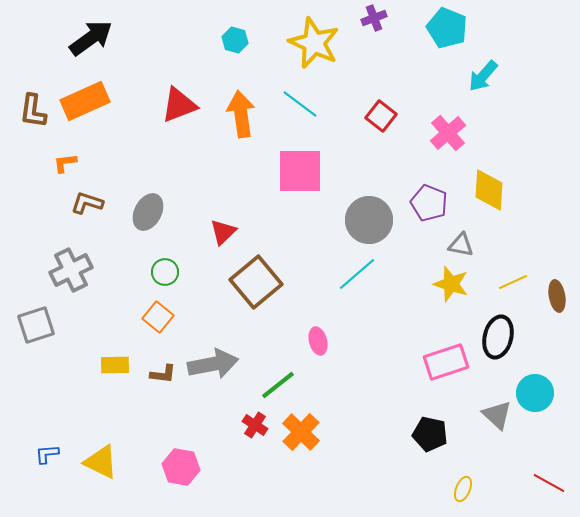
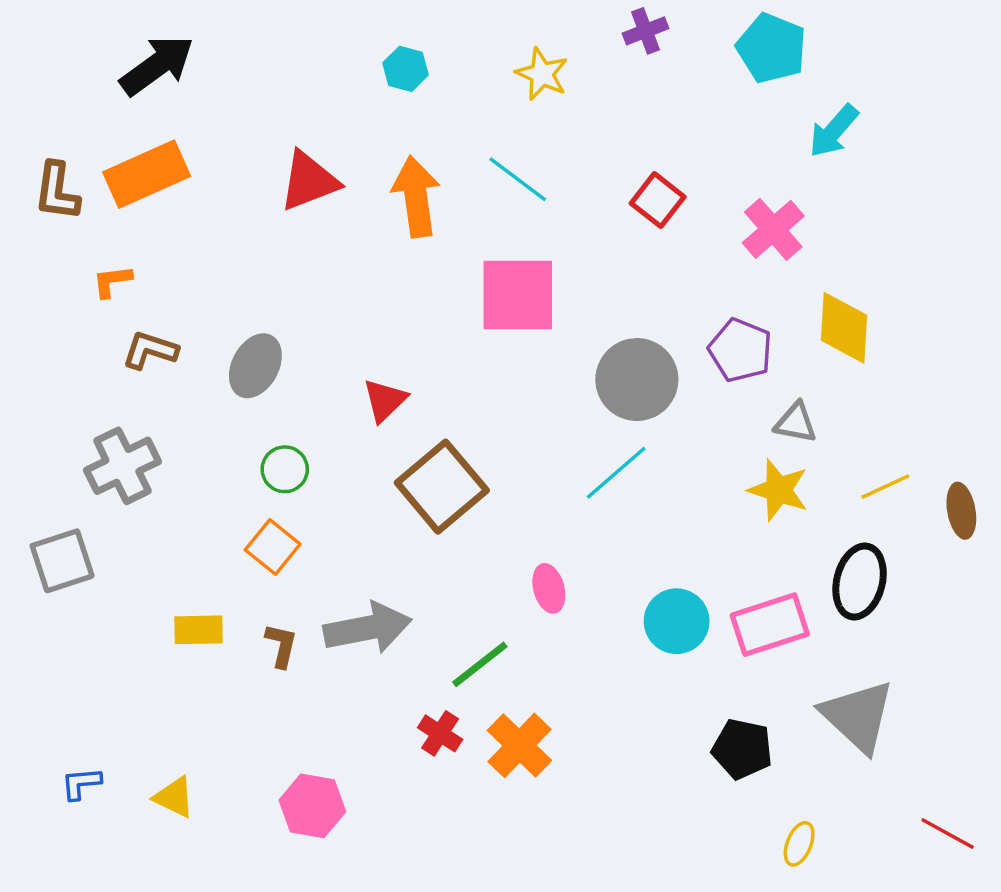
yellow star: (314, 43) -> (542, 74), size x0.6
brown L-shape: (163, 374) -> (281, 645), turned -84
cyan circle: (535, 393) -> (677, 621), moved
gray triangle: (497, 415) -> (858, 716), size x1.5
yellow triangle: (101, 462) -> (174, 797), size x0.7

